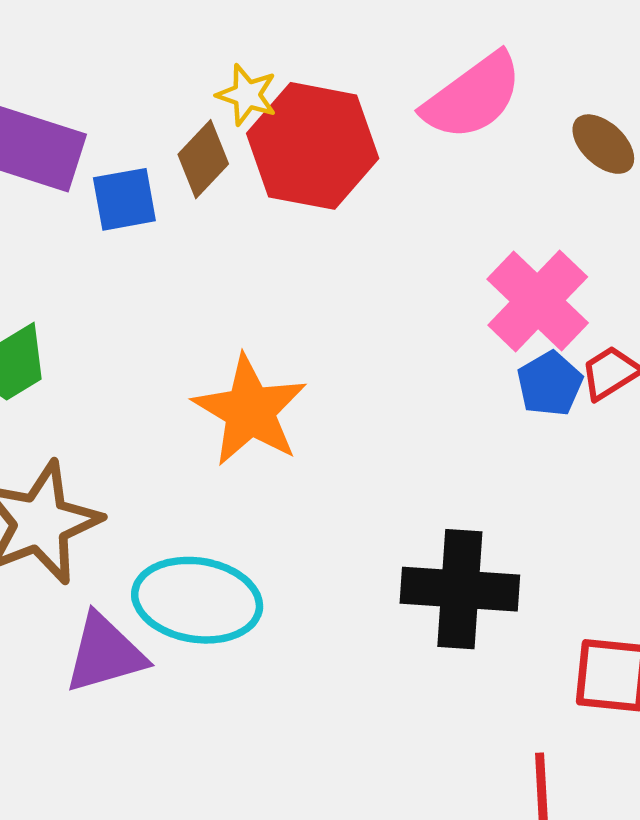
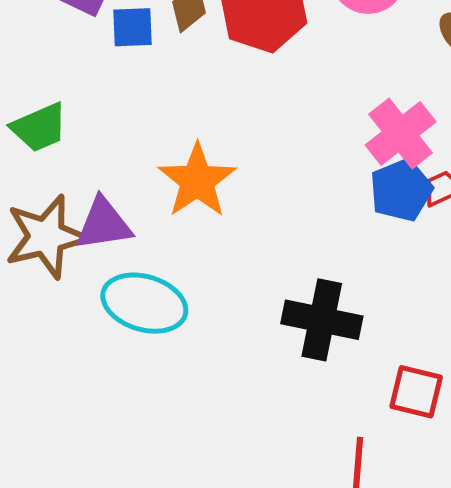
blue pentagon: (550, 384) -> (401, 190), size x1.4
purple triangle: (105, 653) -> (104, 224), moved

